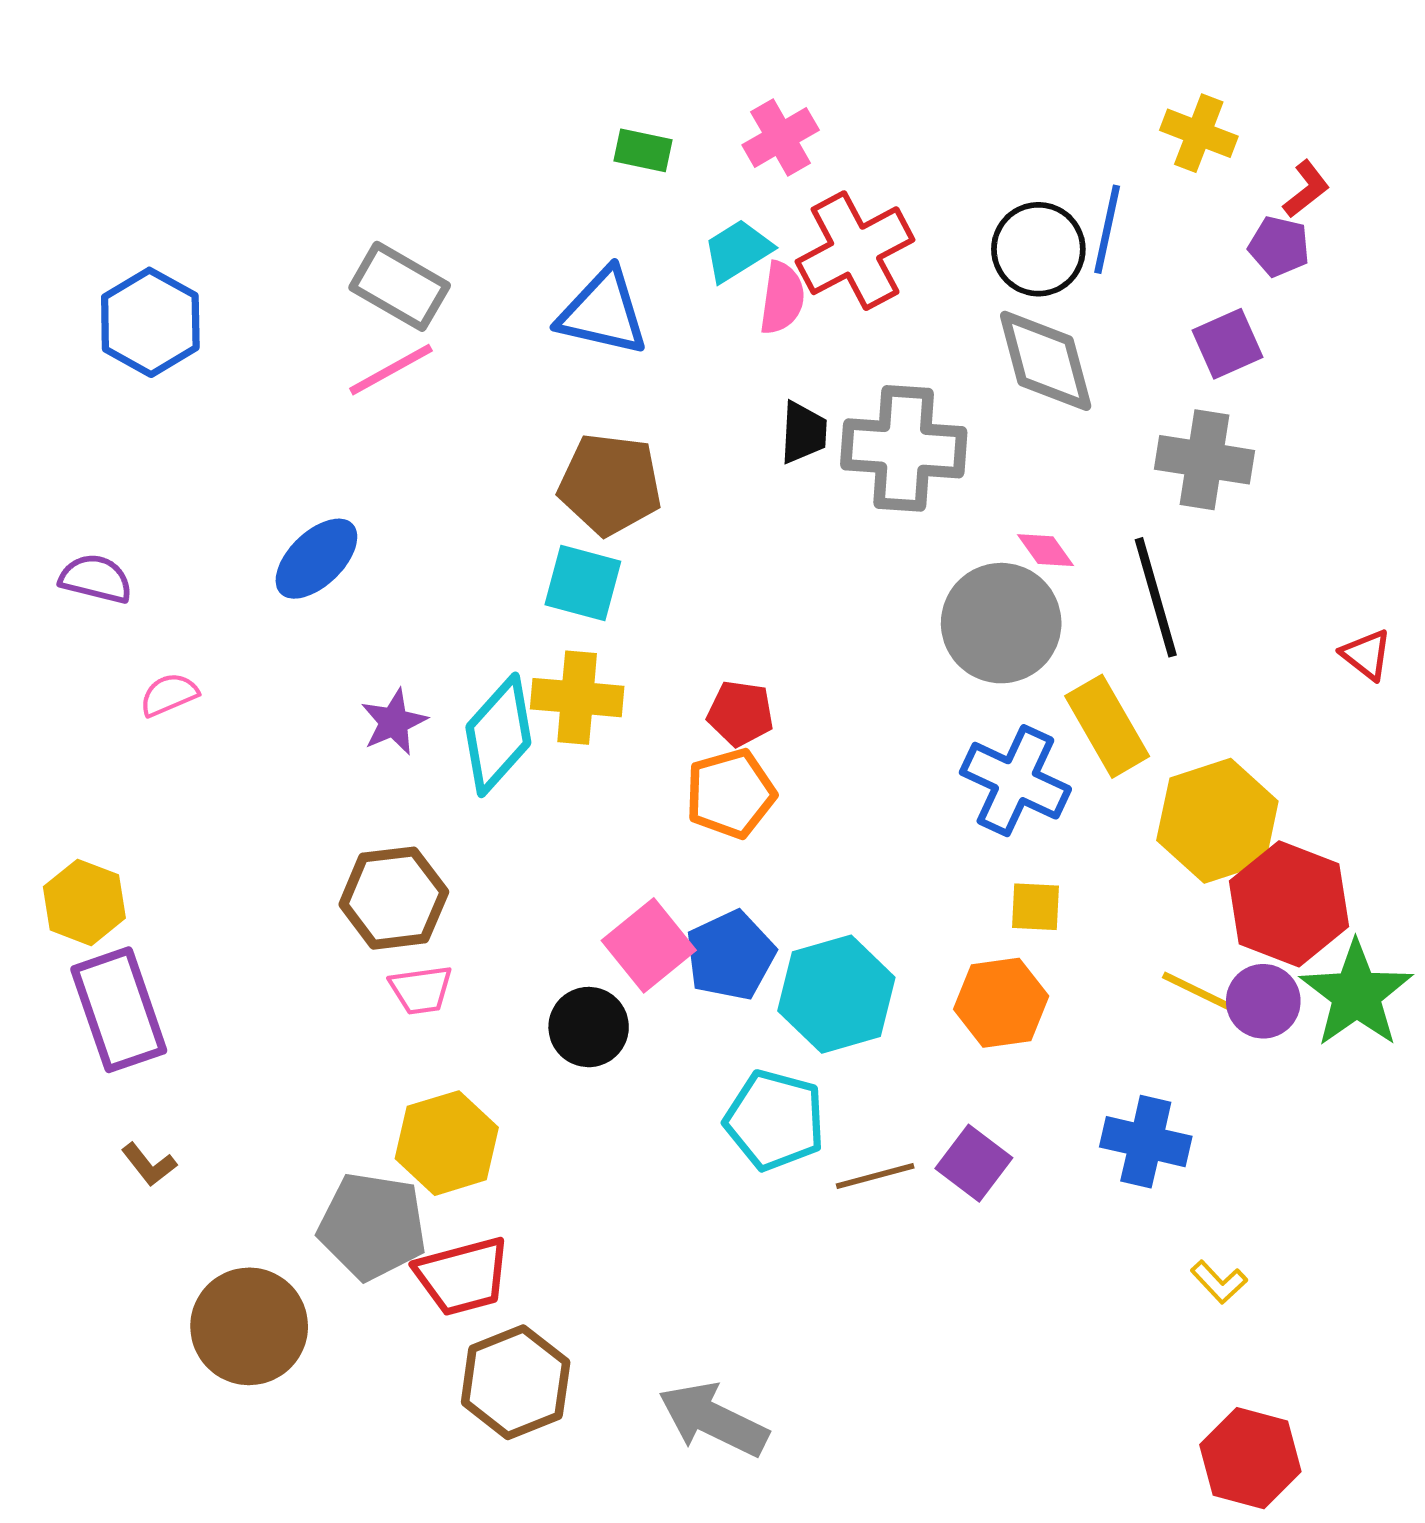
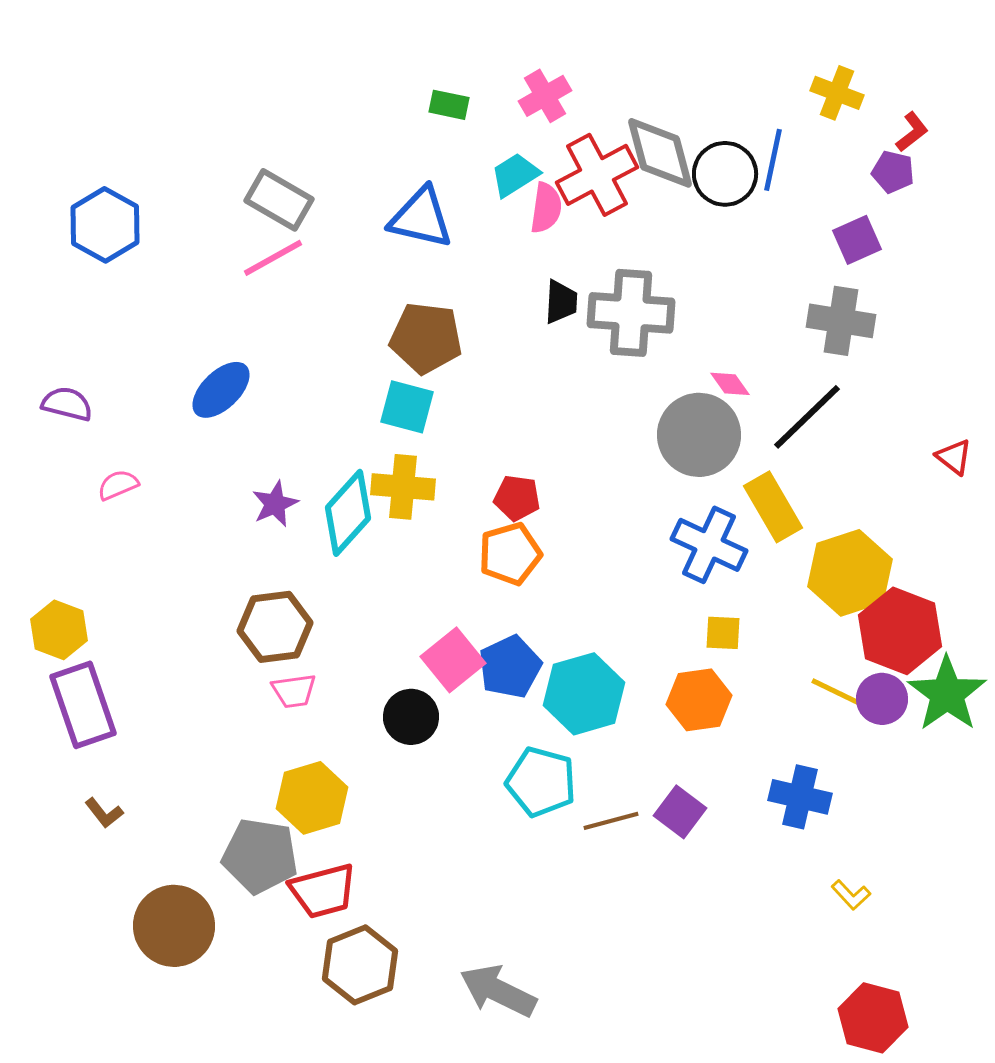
gray diamond: (1046, 361) -> (660, 153), moved
black line: (1156, 597) -> (807, 417), turned 62

